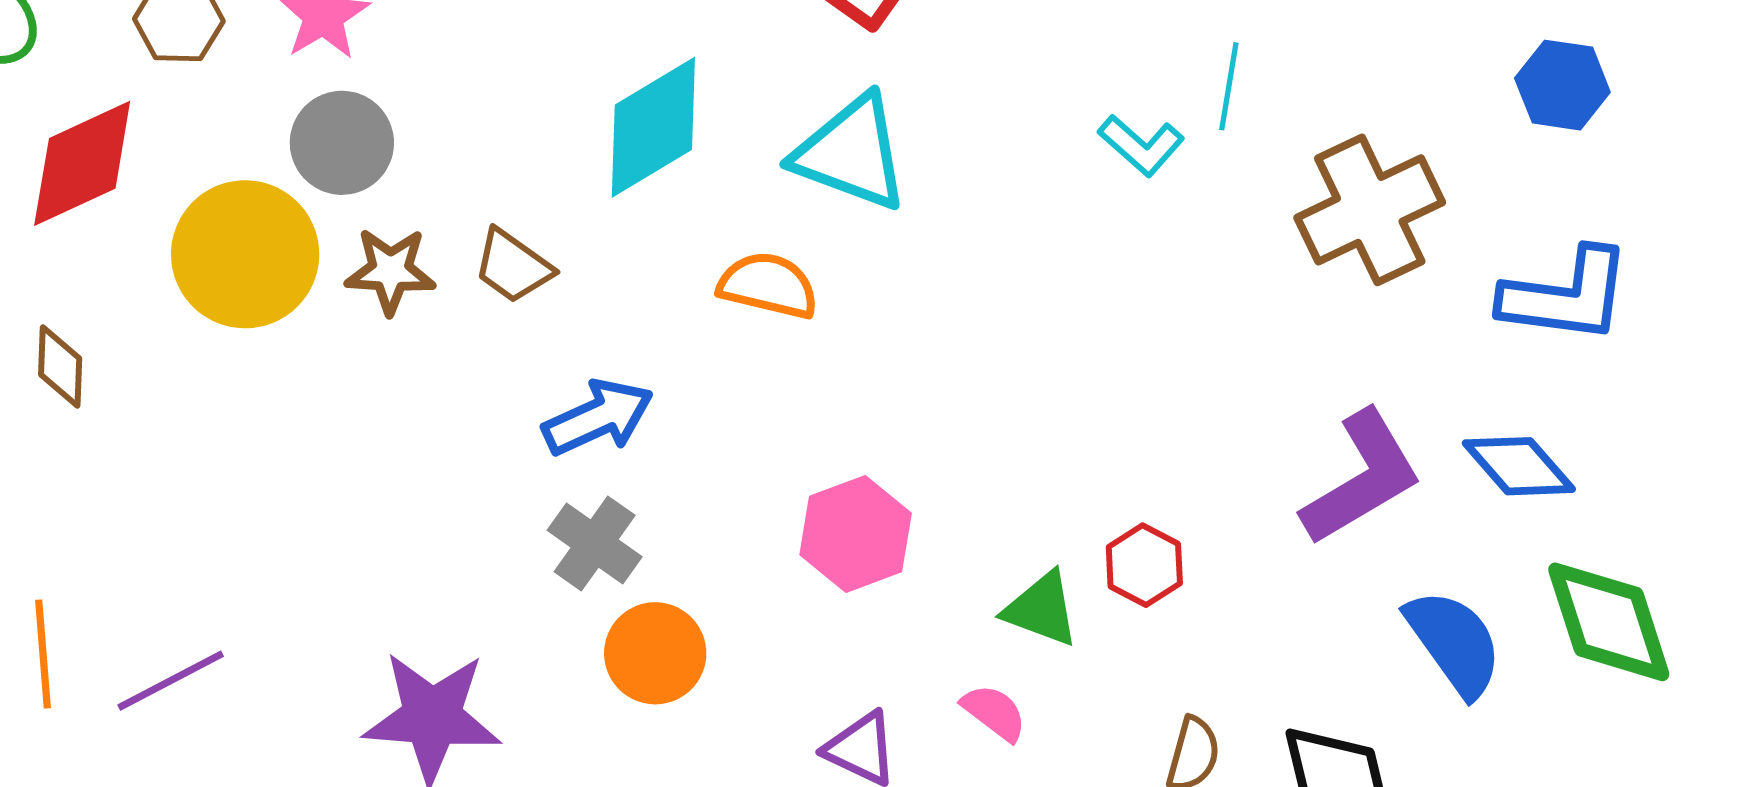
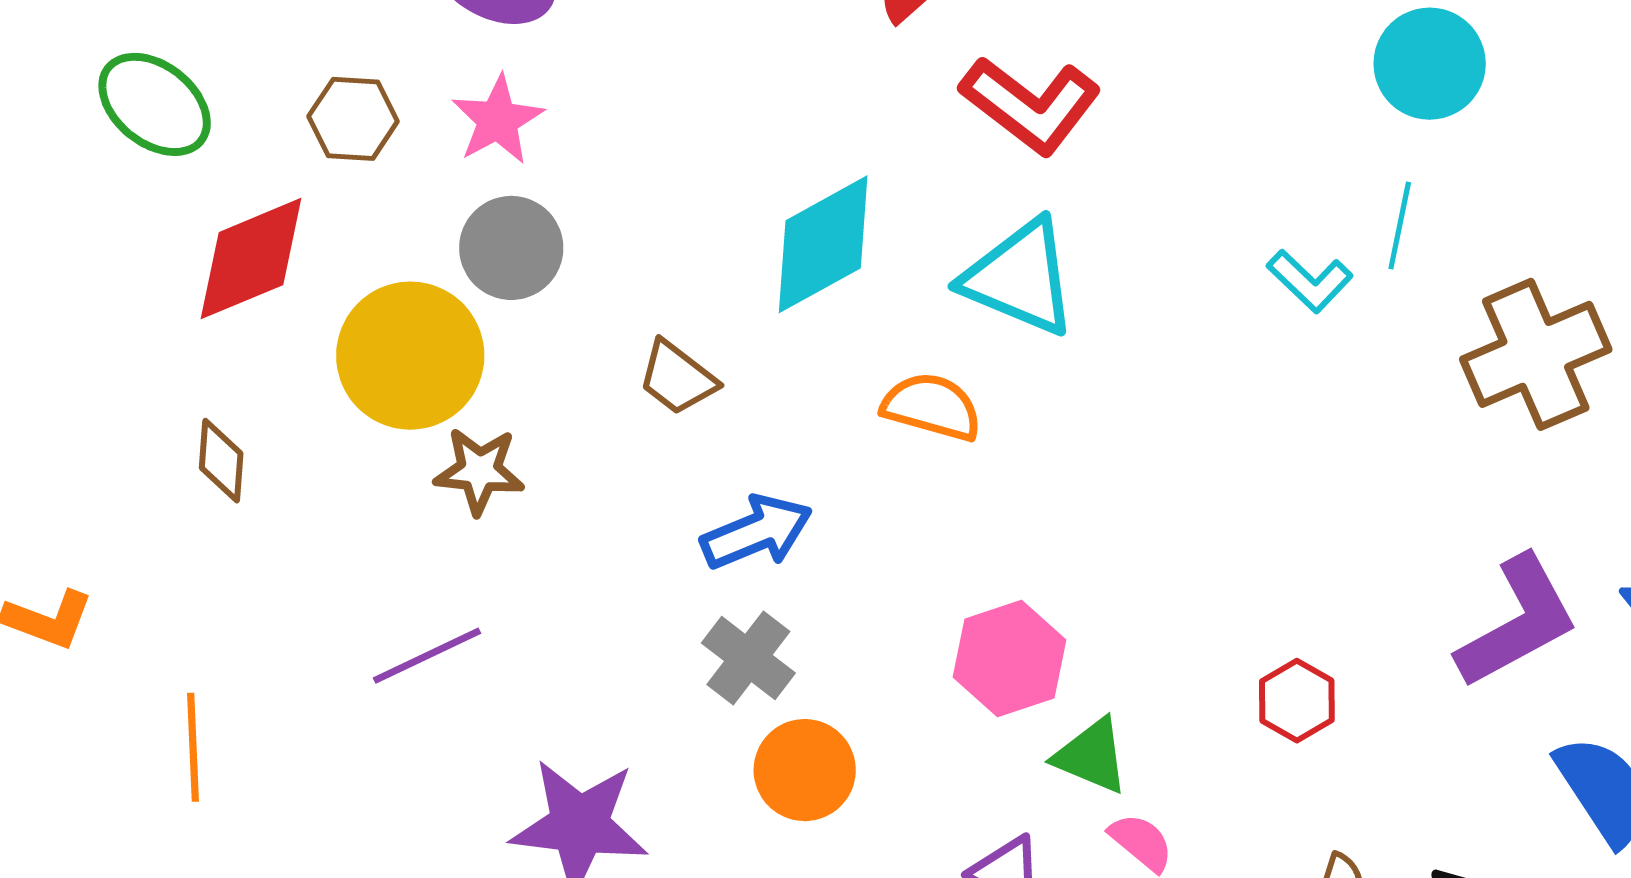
brown star: (390, 271) -> (479, 471), moved
green triangle: (1041, 609) -> (1091, 756), moved
purple line: (171, 681) -> (427, 656), moved

